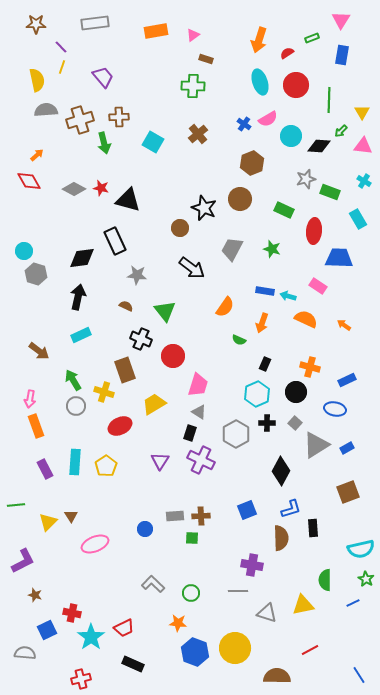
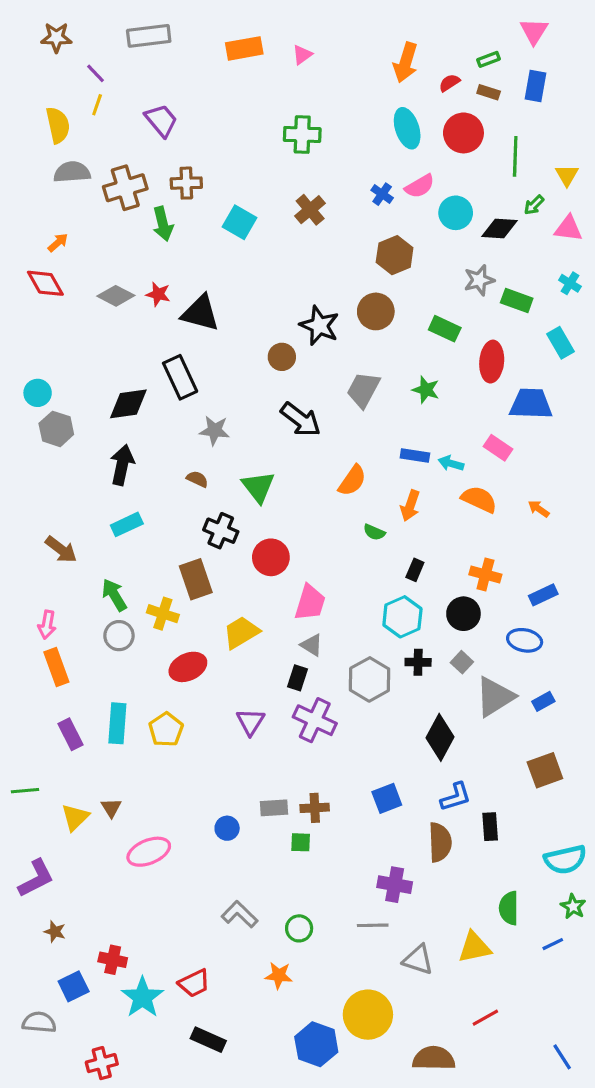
brown rectangle: (206, 59) -> (489, 92), moved
blue hexagon: (195, 652) -> (316, 1044), moved
red cross: (81, 679) -> (102, 1063), moved

